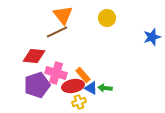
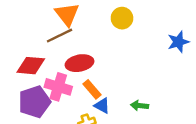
red ellipse: (73, 86) -> (79, 63), moved
green arrow: (105, 88) -> (140, 106), moved

